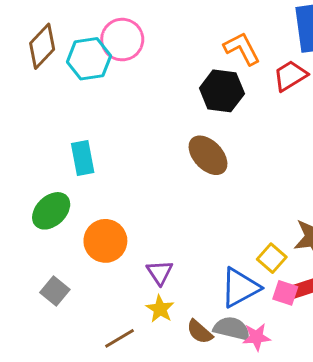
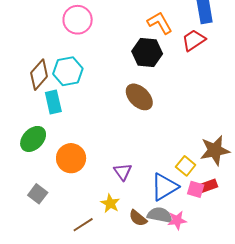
brown diamond: (42, 46) -> (39, 75), moved
cyan hexagon: (89, 59) -> (68, 71), moved
purple triangle: (160, 272) -> (123, 172), moved

